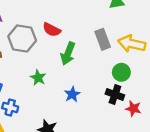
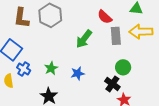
red semicircle: (52, 30) -> (105, 17), moved
yellow arrow: (132, 44) -> (141, 32), moved, turned -30
green star: (38, 78) -> (51, 68), moved

